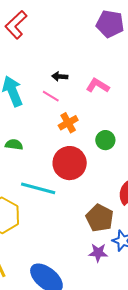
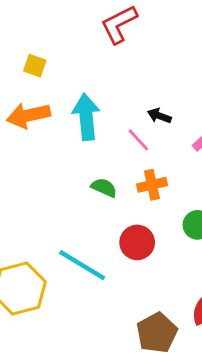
green semicircle: (14, 145) -> (104, 188), moved
red circle: (70, 163) -> (137, 242), size x0.7

